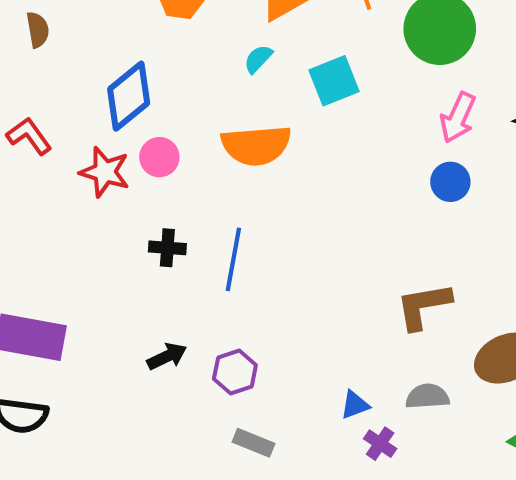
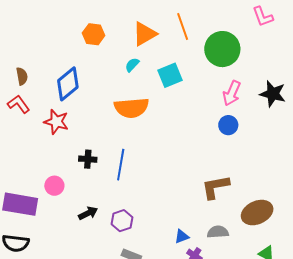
brown semicircle: (38, 30) -> (22, 76), moved
pink circle: (159, 157) -> (54, 186), moved

